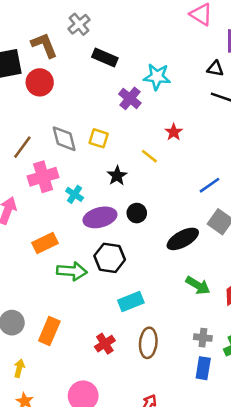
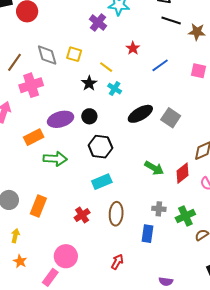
yellow line: (149, 156) -> (106, 67), moved
blue line: (210, 185) -> (160, 65), moved
cyan cross: (75, 194) -> (115, 89), moved
black circle: (137, 213) -> (89, 116), moved
purple ellipse: (100, 217) -> (61, 119), moved
black ellipse: (183, 239) -> (140, 114), moved
black hexagon: (110, 258) -> (100, 147), moved
blue rectangle: (203, 368) -> (148, 234), moved

